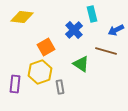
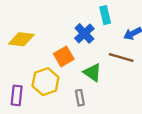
yellow diamond: (22, 17) -> (21, 39), moved
orange square: (46, 47) -> (64, 56), moved
gray rectangle: (60, 87) -> (80, 98), moved

